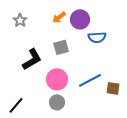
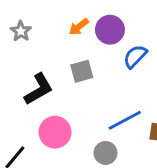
blue semicircle: (97, 37) -> (135, 56), turned 138
pink circle: (57, 79) -> (55, 132), moved
gray circle: (57, 102) -> (105, 153), moved

